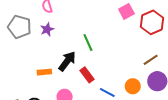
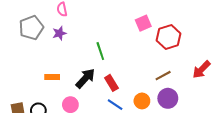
gray pentagon: (20, 27) -> (31, 28), turned 30
black arrow: (67, 61) -> (85, 78), moved
red rectangle: (87, 75) -> (111, 83), moved

